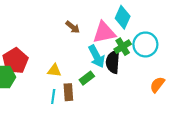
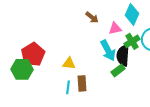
brown arrow: (73, 27) -> (92, 17), moved
pink triangle: (104, 33) -> (115, 28), size x0.6
green rectangle: (87, 78) -> (118, 70), moved

